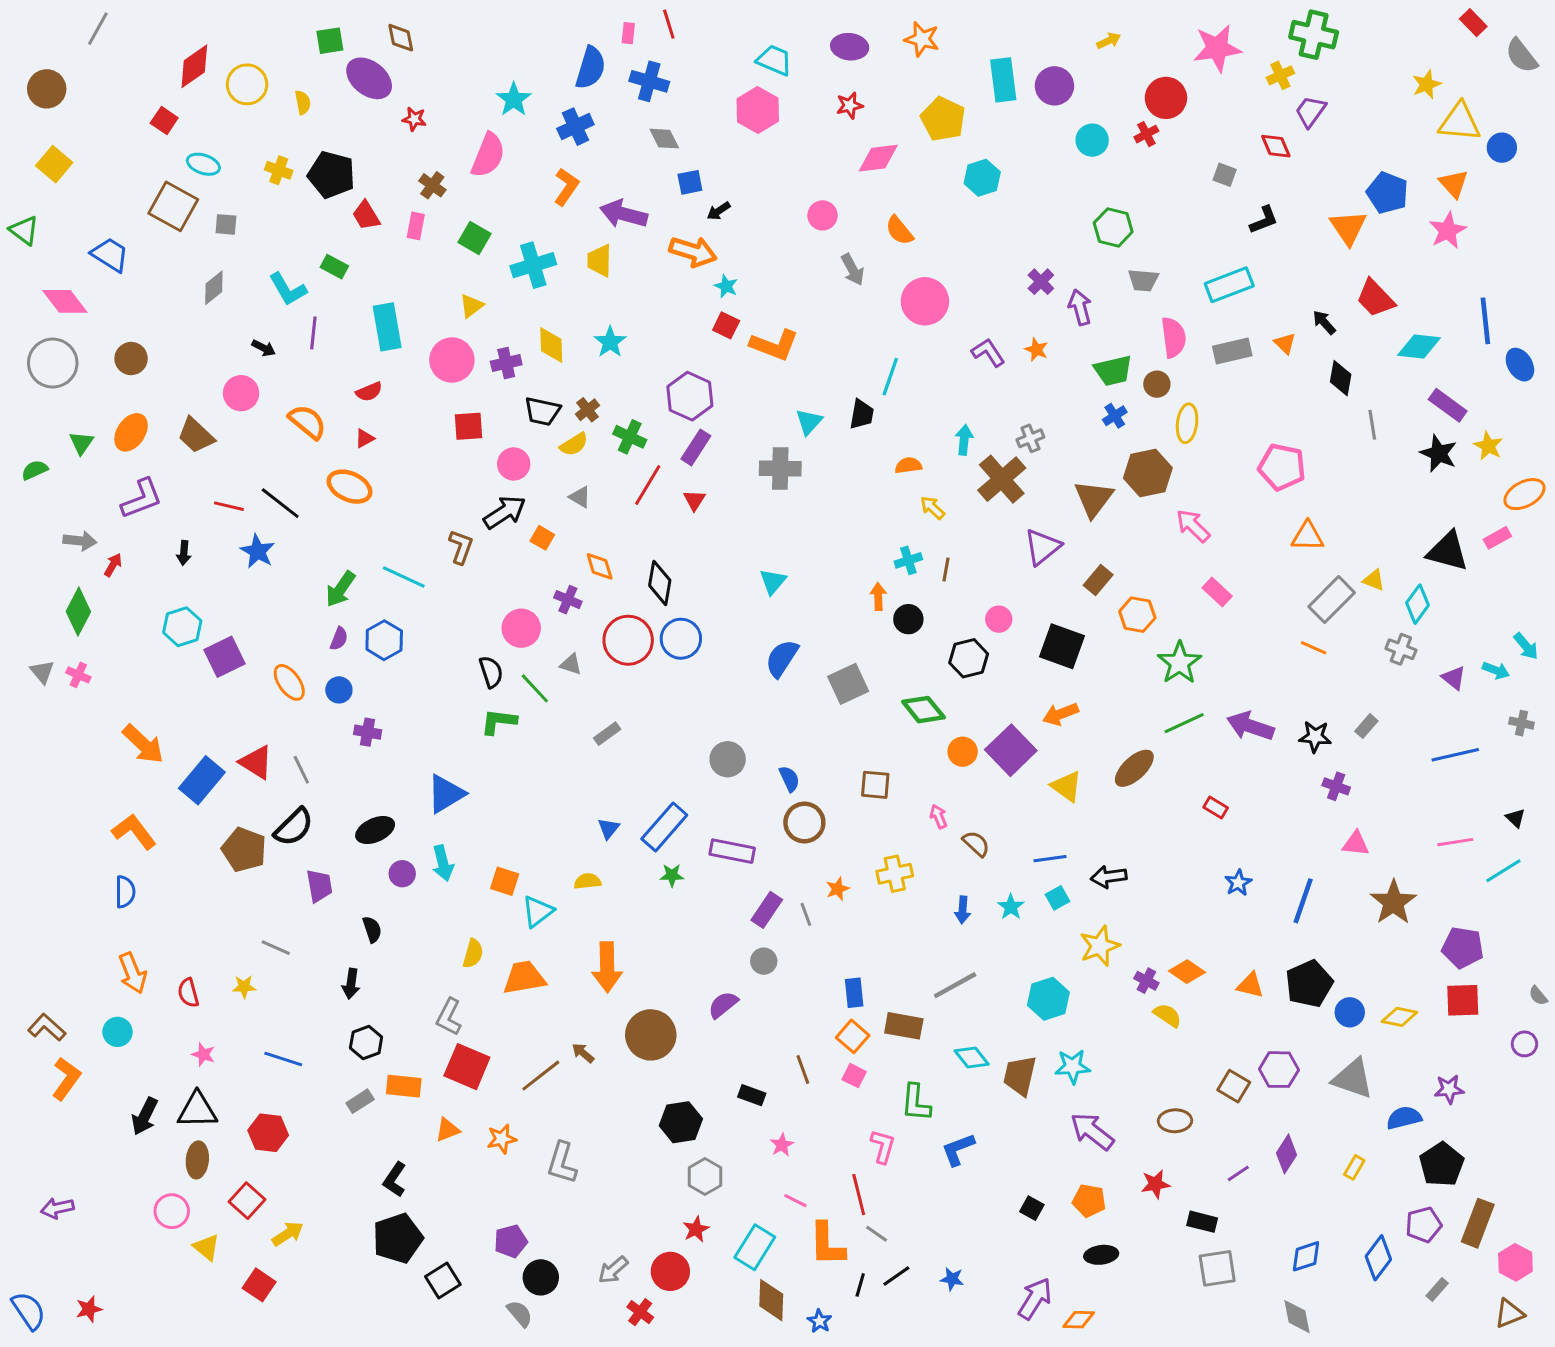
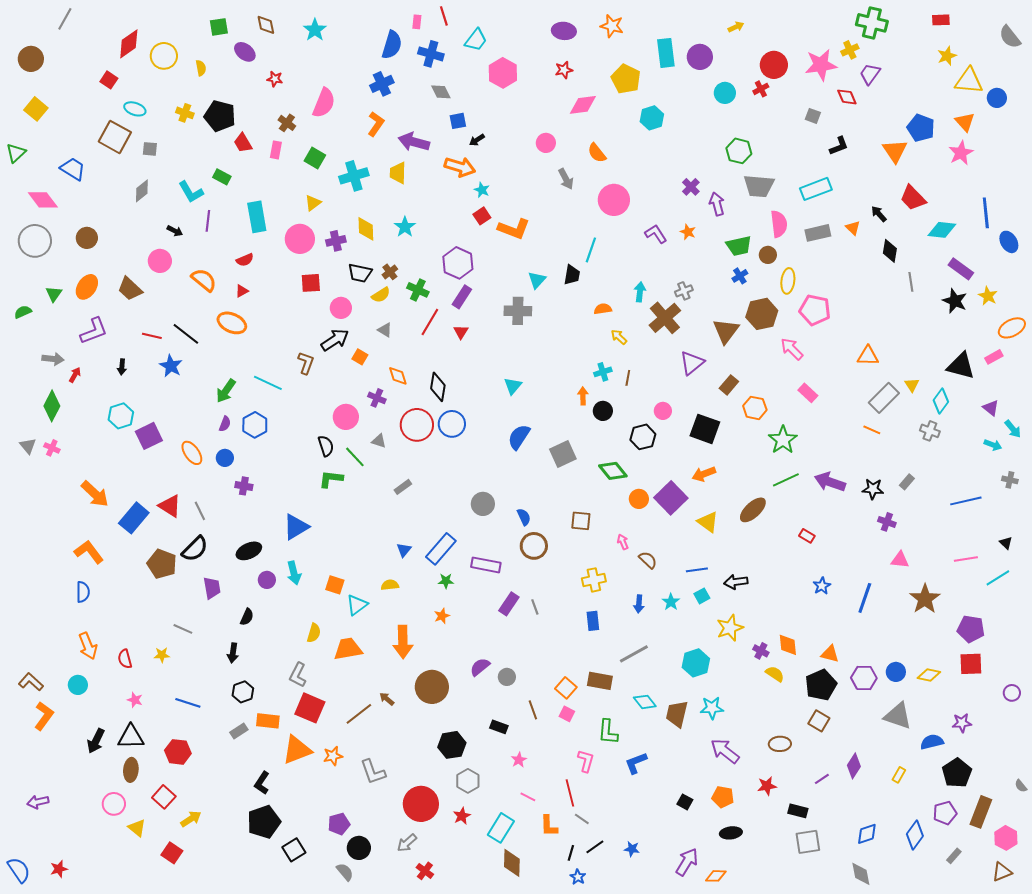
red rectangle: (1473, 23) -> (941, 20), moved, turned -48
pink star: (1217, 48) -> (821, 65), moved
cyan trapezoid: (774, 60) -> (476, 40), moved, turned 105
purple ellipse: (369, 78) -> (245, 52), size x0.7
cyan star: (514, 99) -> (315, 30), moved
green triangle: (24, 230) -> (16, 153), turned 40
gray trapezoid: (1143, 280) -> (759, 186), size x1.5
red square: (726, 325) -> (482, 216), turned 30
pink pentagon: (1282, 467) -> (815, 310), moved
yellow triangle: (1374, 580) -> (912, 385), turned 35
purple triangle: (1454, 678) -> (991, 408), moved
orange star: (838, 889) -> (442, 616), moved
black semicircle: (372, 929) -> (247, 617), turned 42
gray circle: (764, 961) -> (507, 677), moved
orange diamond: (1187, 972) -> (788, 645), turned 50
black pentagon: (1309, 984) -> (821, 685), moved
blue rectangle: (854, 993) -> (593, 621), moved
gray semicircle: (1538, 996) -> (1021, 786), moved
purple hexagon: (1279, 1070) -> (864, 678), moved
orange triangle: (447, 1130) -> (297, 750), size x1.8
gray L-shape: (562, 1163) -> (373, 772), turned -36
orange L-shape: (827, 1244) -> (549, 826), size x0.7
red circle: (670, 1271) -> (421, 804), moved, size x1.4
blue star: (819, 1321) -> (578, 877), moved

